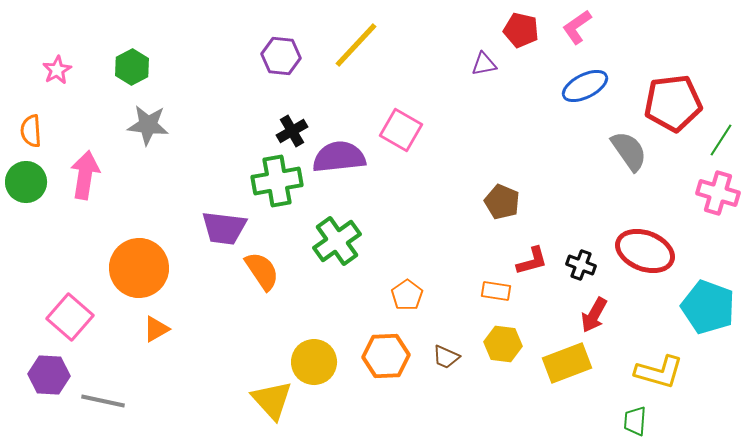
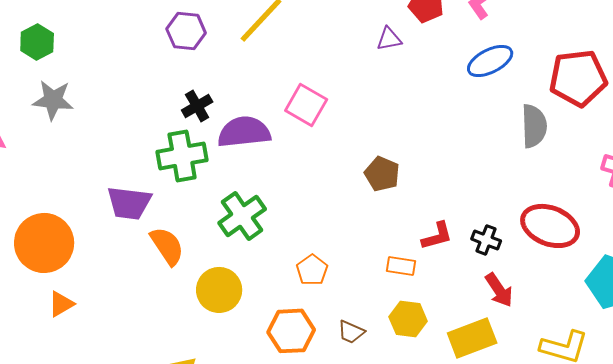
gray semicircle: (629, 151) -> (534, 126), turned 33
brown pentagon: (502, 202) -> (382, 174), moved
red arrow: (594, 315) -> (499, 290), turned -63
yellow circle: (314, 362) -> (219, 290), moved

